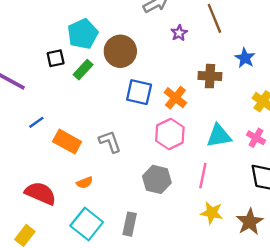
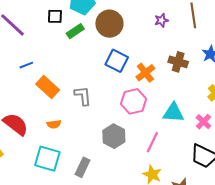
cyan square: (87, 224) -> (47, 159), turned -36

